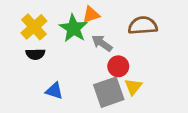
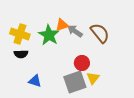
brown semicircle: (143, 26) -> (100, 33), turned 55
yellow cross: (34, 27) -> (20, 34), turned -30
gray arrow: (102, 43) -> (75, 31), moved

